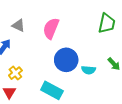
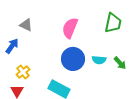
pink semicircle: (51, 28) -> (70, 28), moved
cyan semicircle: (89, 70) -> (99, 60), moved

